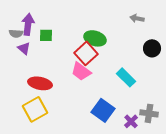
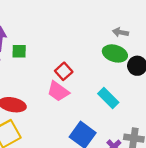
green ellipse: (95, 38) -> (115, 53), moved
red square: (86, 53) -> (64, 71), size x0.7

